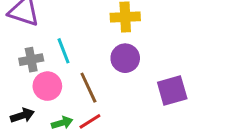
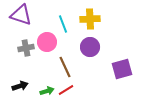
cyan line: (64, 51) -> (63, 24), moved
pink circle: (47, 86) -> (47, 42), moved

